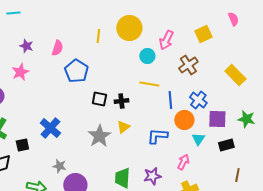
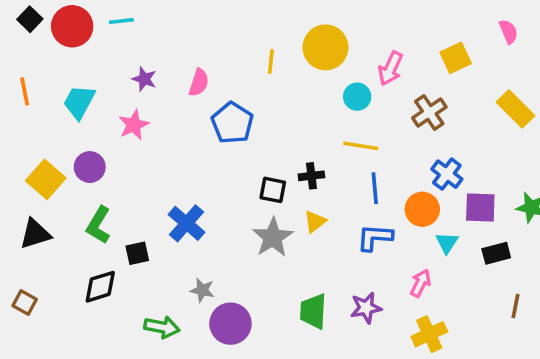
yellow rectangle: (235, 75) -> (516, 109), moved
black square: (99, 99) -> (273, 190), moved
blue line: (170, 100) -> (375, 188), moved

